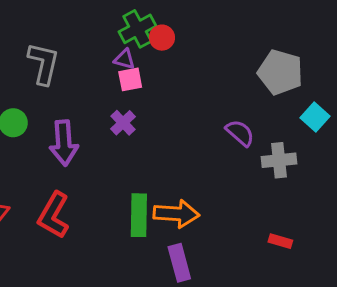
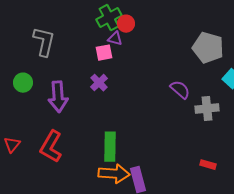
purple triangle: (124, 59) -> (115, 39), moved
orange arrow: (176, 214) -> (114, 174), moved

